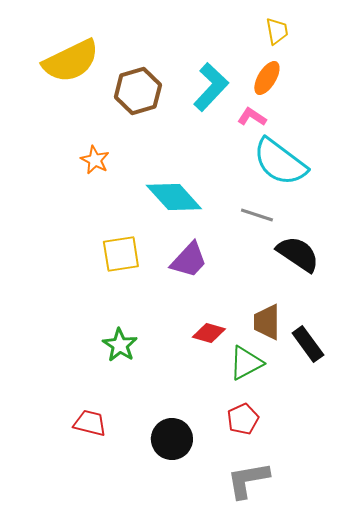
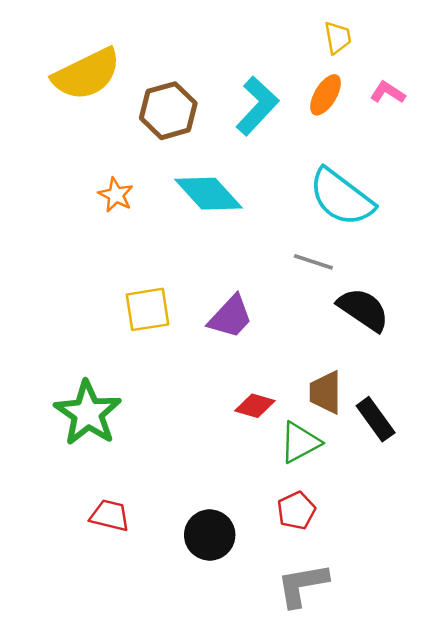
pink L-shape: (252, 117) -> (388, 92), moved
cyan diamond: (174, 197) -> (208, 194), moved
green star: (120, 345) -> (88, 413), moved, size x1.6

